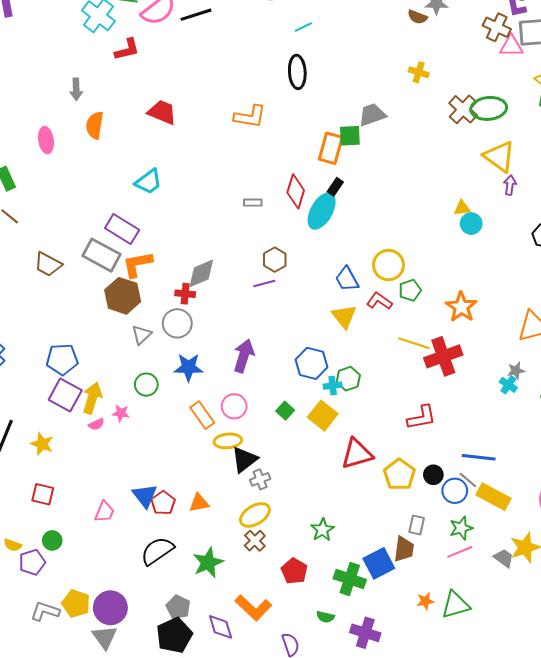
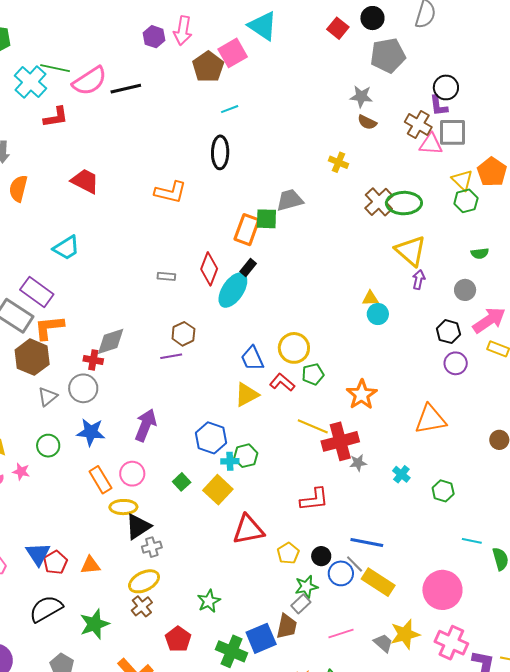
brown semicircle: (417, 17) -> (367, 122), moved
yellow triangle: (344, 316) -> (247, 395), turned 36
gray star: (516, 371) -> (358, 463), moved
yellow pentagon: (399, 475) -> (288, 553), size x0.7
gray rectangle: (417, 525) -> (301, 604), turned 30
green star: (461, 528) -> (306, 587), moved

